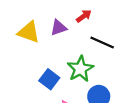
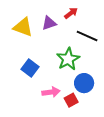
blue square: (49, 79) -> (30, 68), moved

